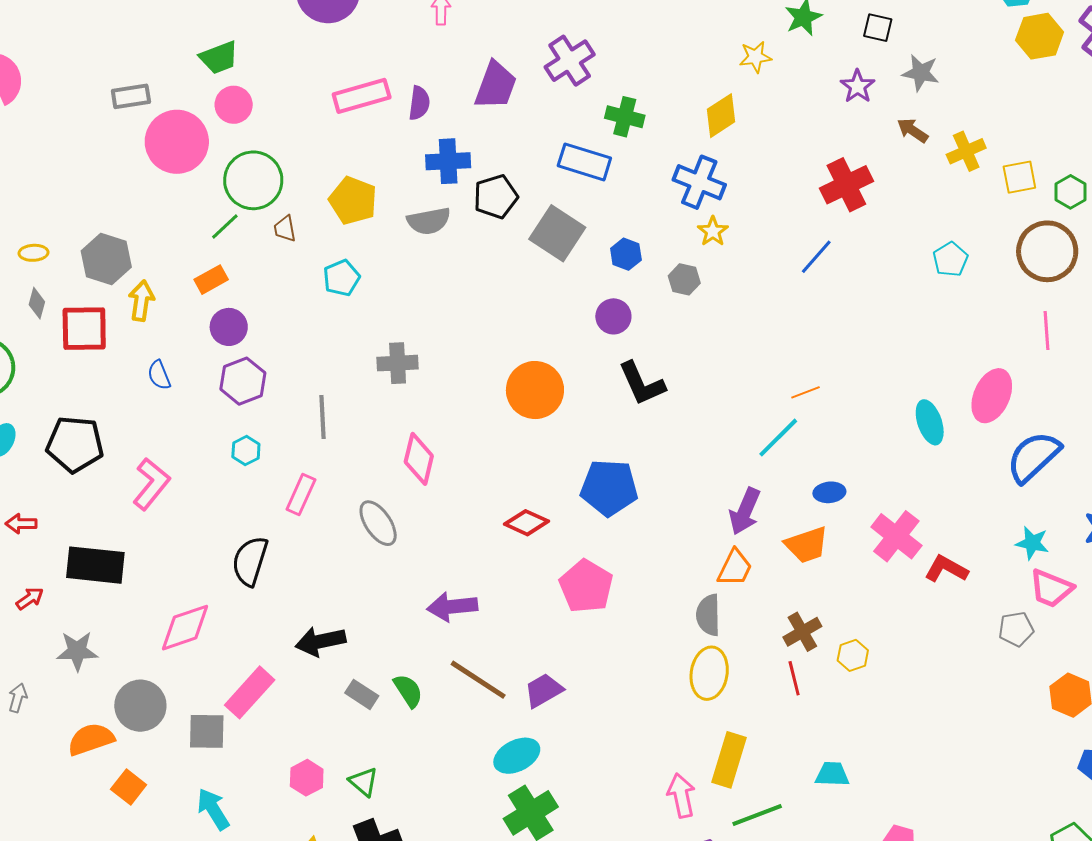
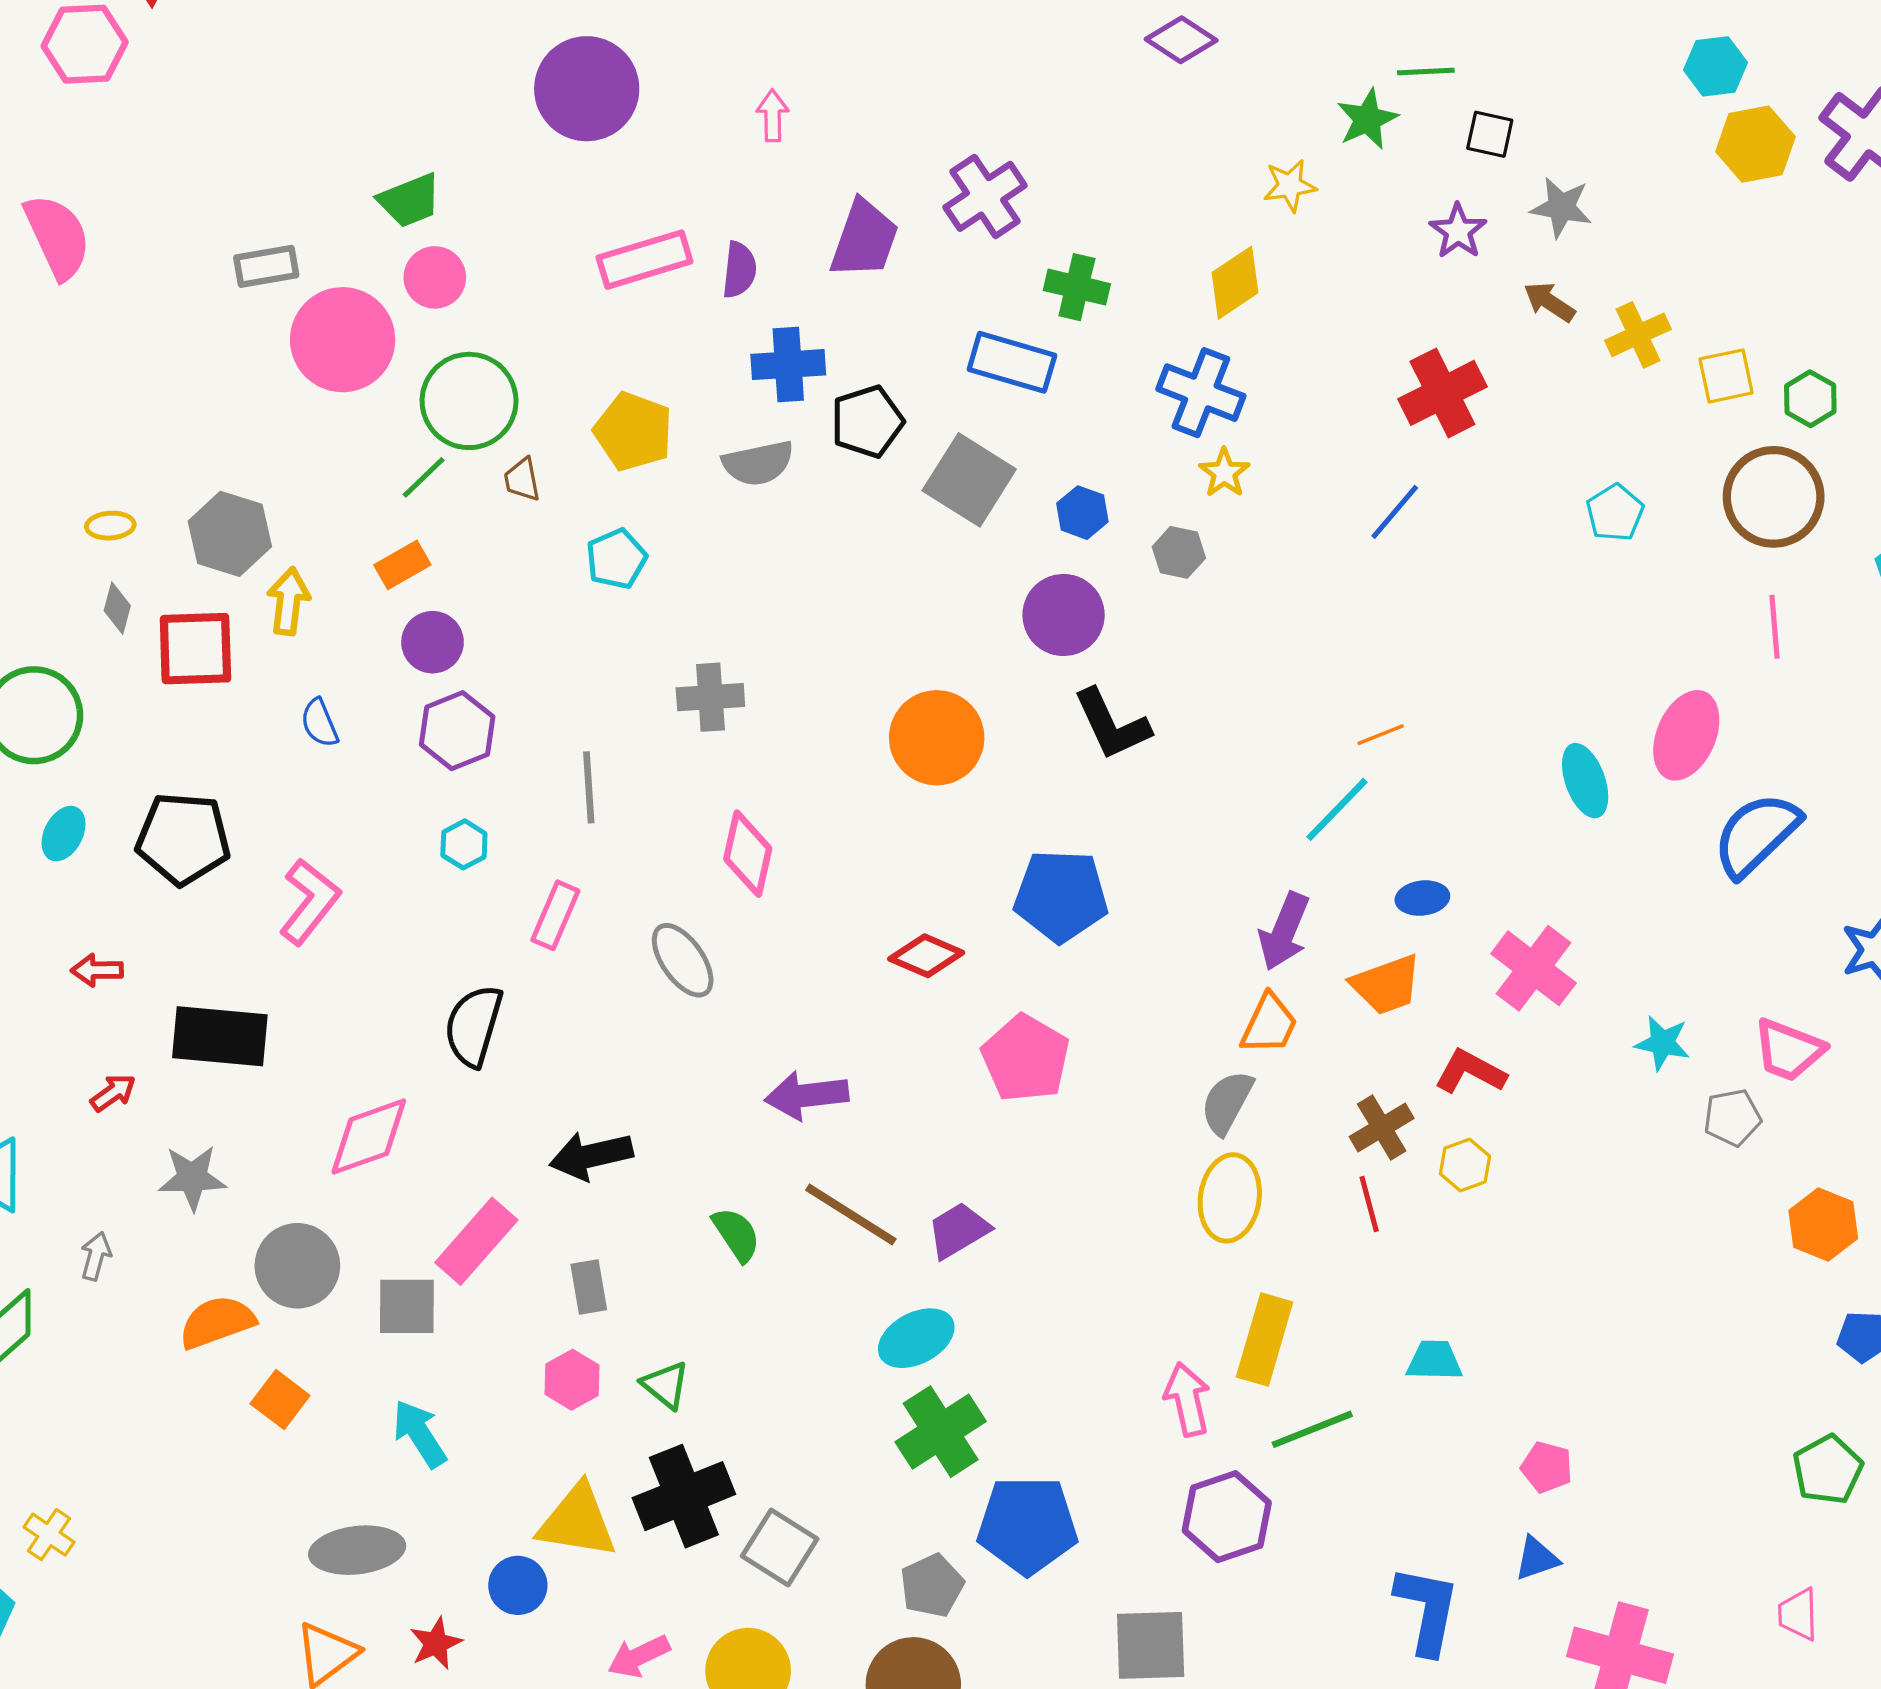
purple circle: (613, 316) -> (1064, 615), size x1.4
cyan star: (1032, 543) -> (1662, 1043), moved
red L-shape: (946, 569) -> (1470, 1072), moved
gray semicircle: (708, 615) -> (1227, 1102), turned 30
gray rectangle: (362, 694) -> (589, 1287), moved, turned 48

